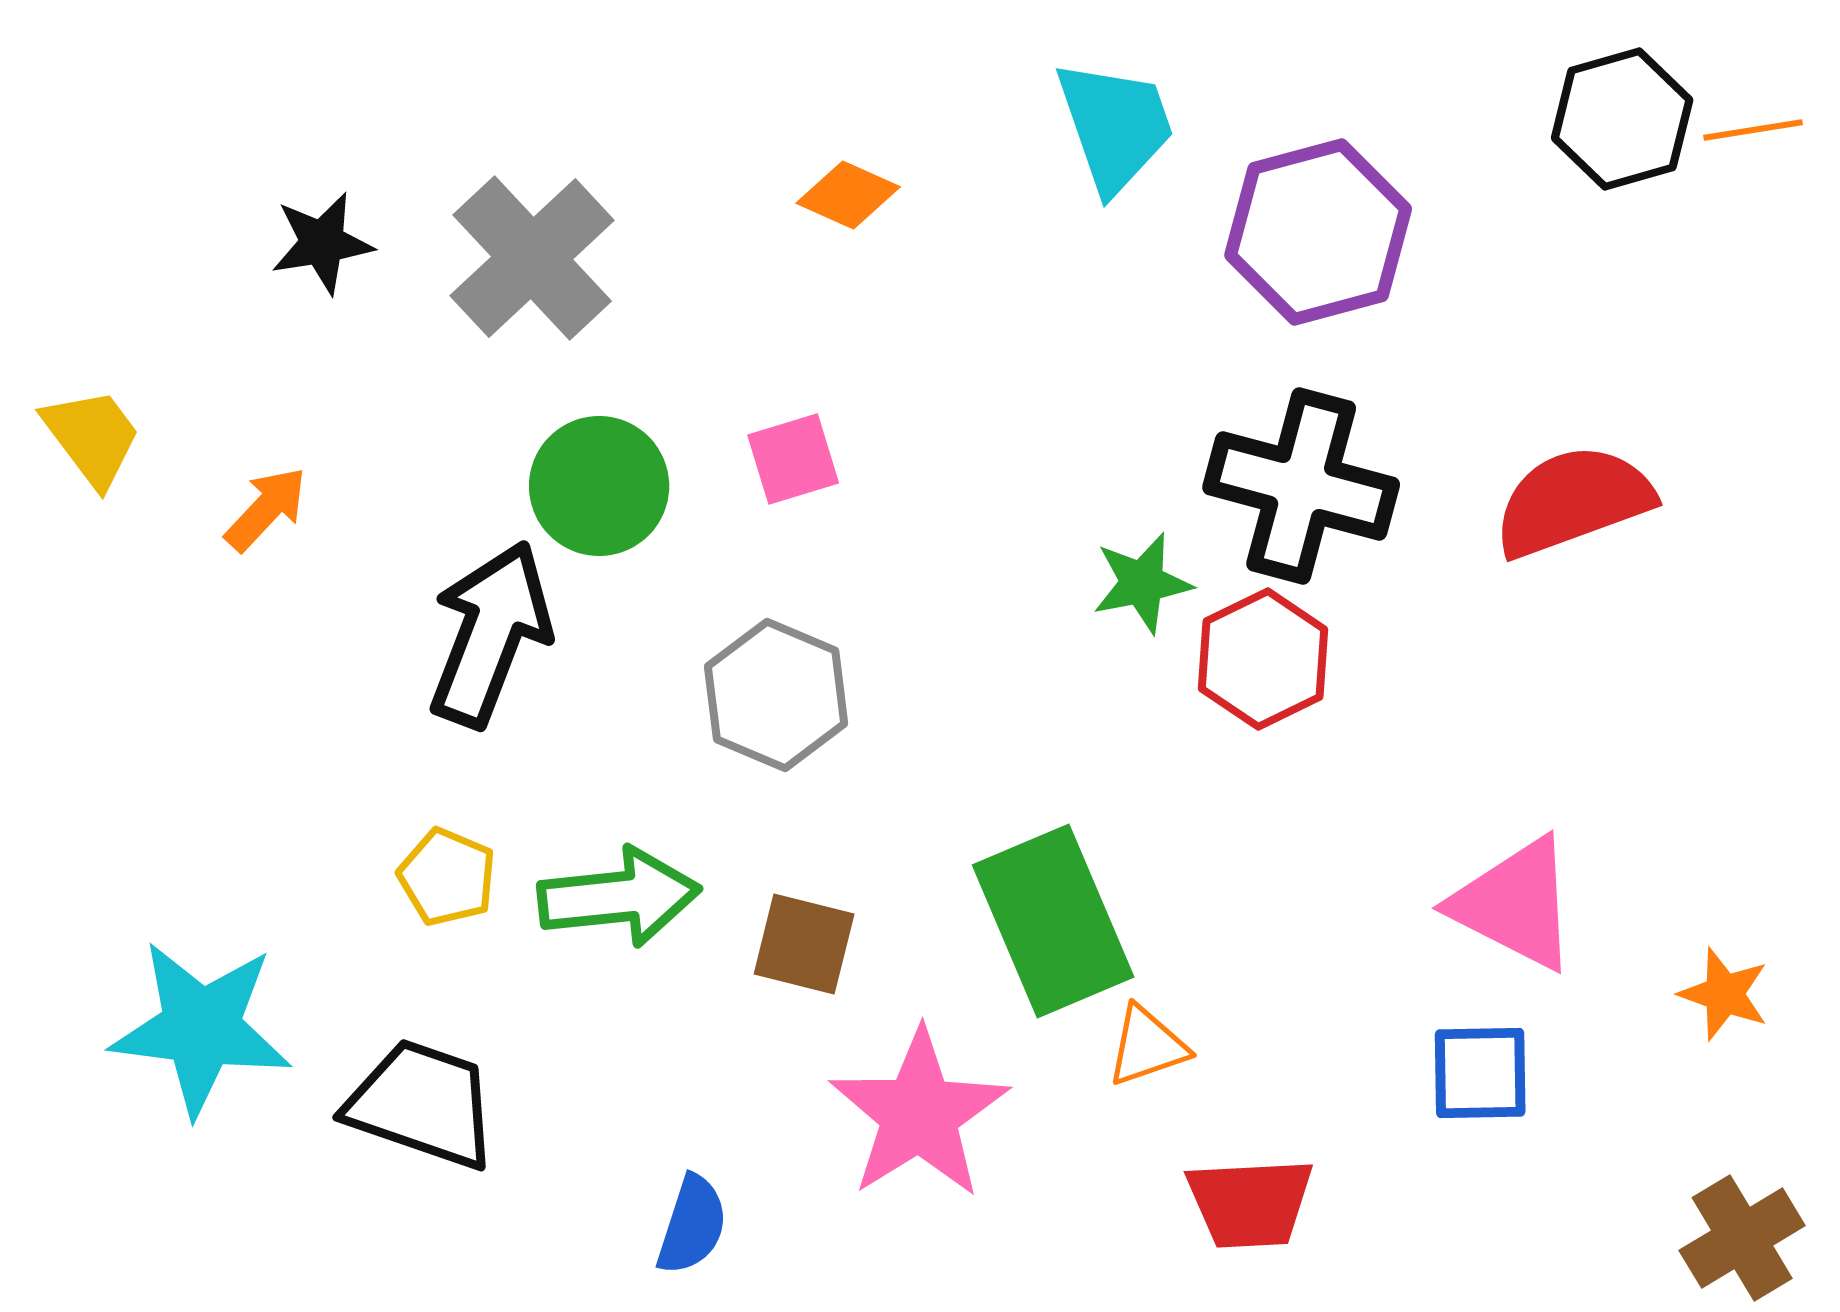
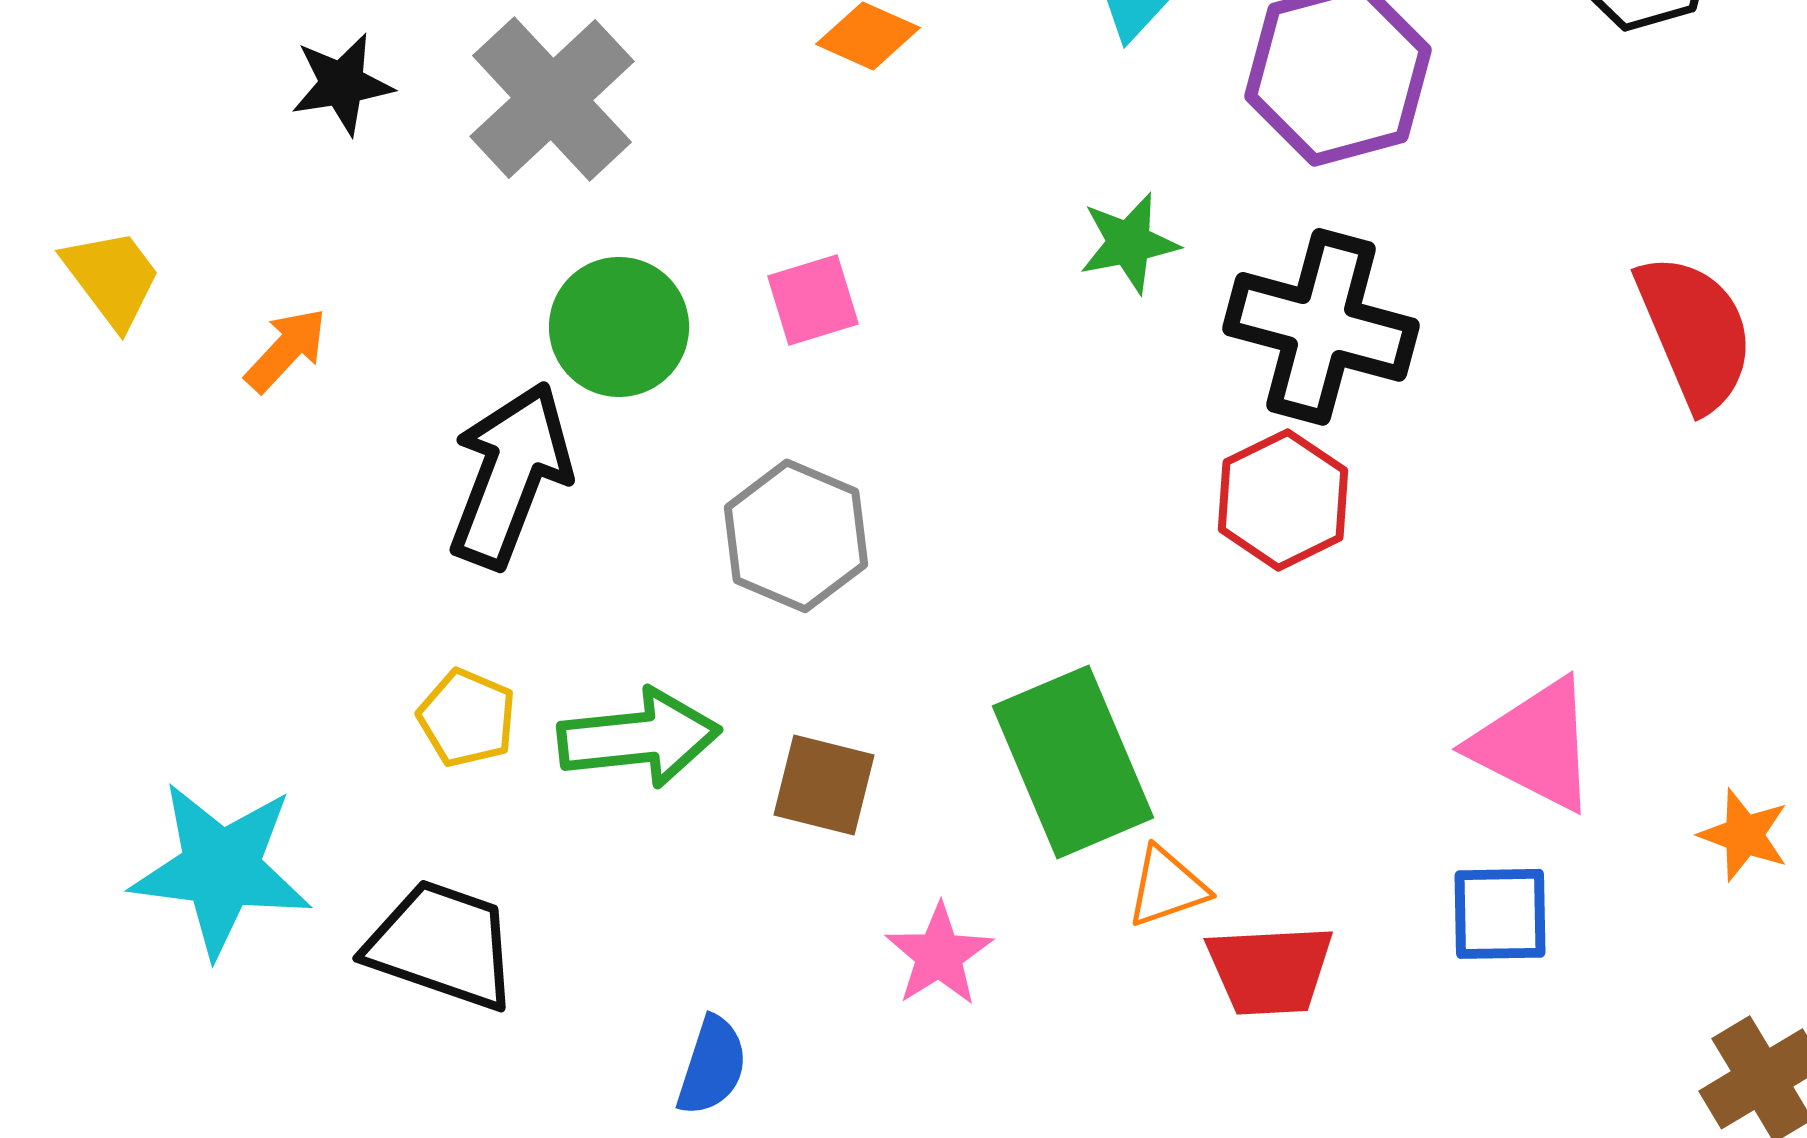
red semicircle: (1573, 501) -> (1695, 332), moved, turned 87
green star: (1142, 583) -> (1129, 243), moved
pink star: (919, 1114) -> (939, 955), size x0.6
red trapezoid: (1250, 1203) -> (1270, 970), moved

